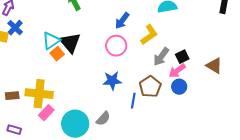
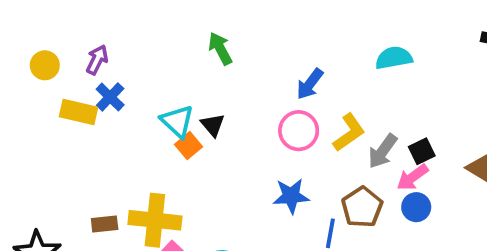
yellow L-shape: (149, 35) -> (349, 132), moved
cyan triangle: (51, 41) -> (177, 121), turned -42
black triangle: (70, 43) -> (213, 125), size x0.6

